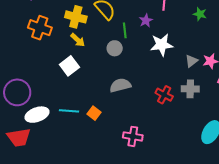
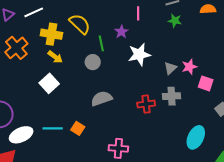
orange cross: (40, 28) -> (16, 48), turned 35
red cross: (164, 95) -> (146, 104), turned -30

